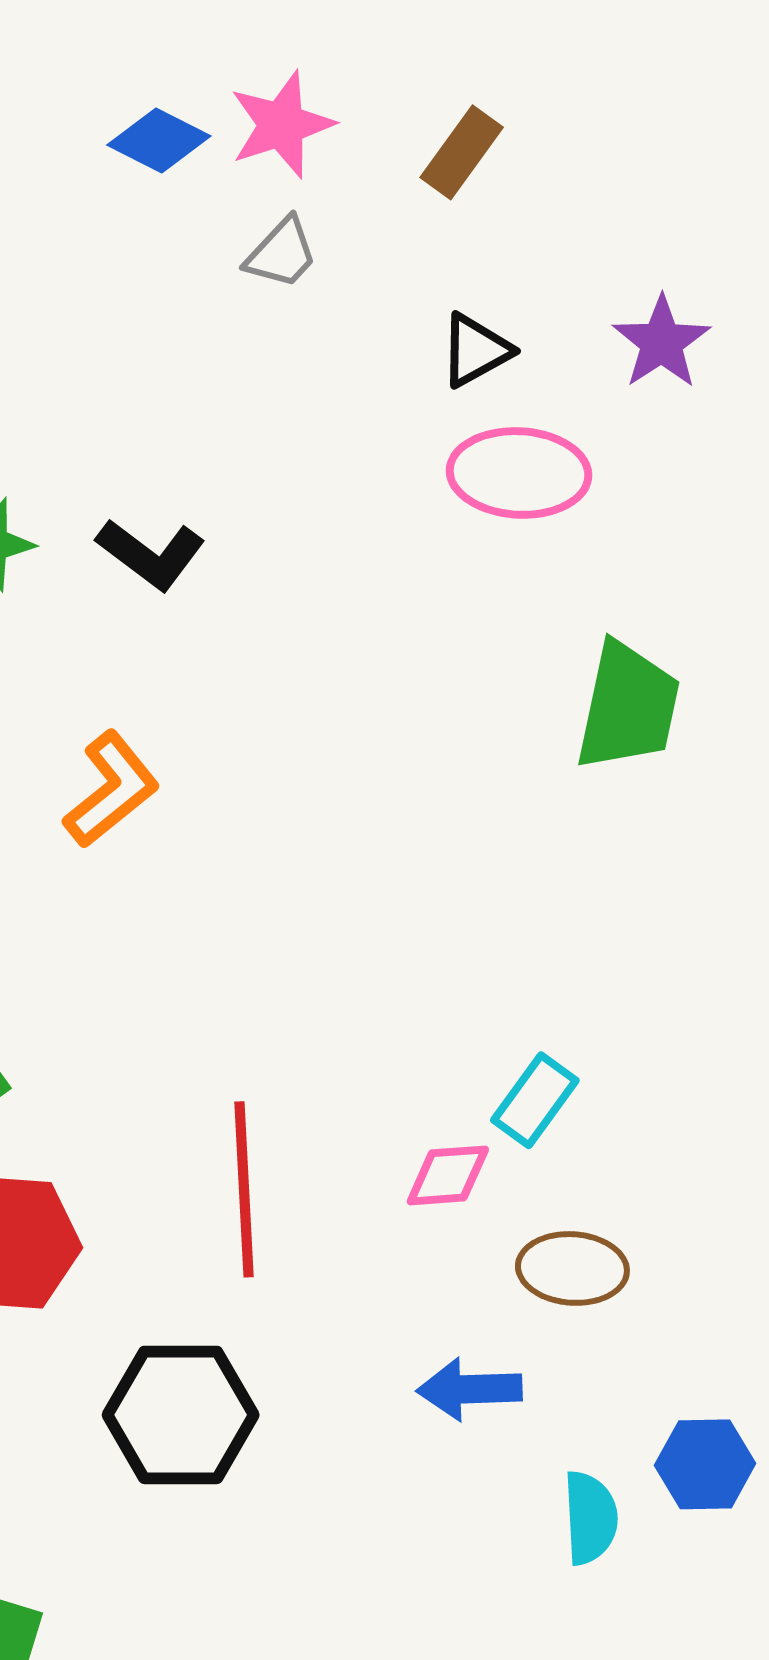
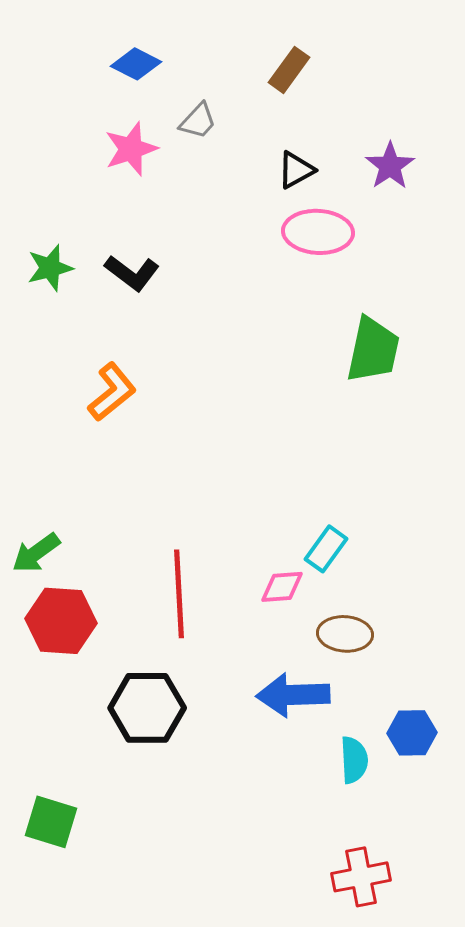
pink star: (282, 125) -> (131, 149), moved
blue arrow: (470, 1389) -> (293, 695), size x1.4

